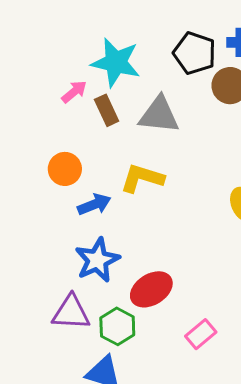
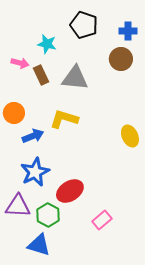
black pentagon: (195, 53) -> (84, 25), moved
cyan star: (116, 62) -> (47, 44), size x0.6
pink arrow: (74, 92) -> (20, 63), turned 54

